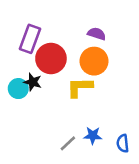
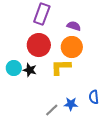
purple rectangle: (30, 39) -> (42, 14), moved
black star: (33, 82) -> (30, 70), moved
blue semicircle: (123, 143) -> (94, 97), moved

